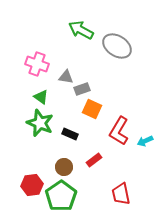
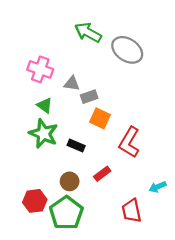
cyan arrow: (145, 141) -> (158, 187), moved

